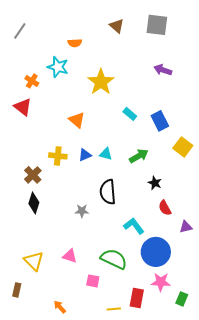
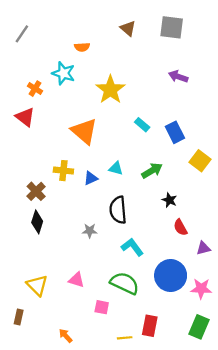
orange triangle: (77, 120) -> (84, 131), size x1.5
blue triangle: (85, 155) -> (91, 178), moved
cyan L-shape: (134, 226) -> (132, 247), moved
pink star: (161, 282) -> (201, 289), moved
green rectangle: (182, 299) -> (199, 327), size x1.5

